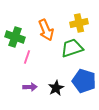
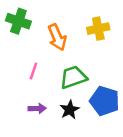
green cross: (15, 37) -> (18, 21), moved
green trapezoid: (72, 48) -> (73, 77), moved

